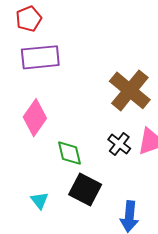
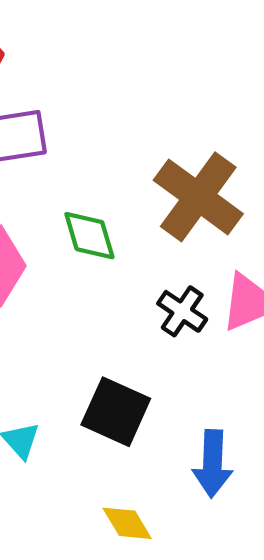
green diamond: (70, 153) -> (89, 236), moved

